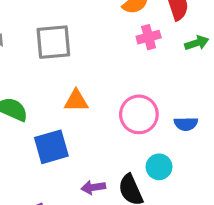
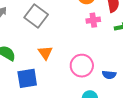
gray square: (53, 42) -> (36, 16), turned 35
orange triangle: (76, 101) -> (45, 53), turned 49

